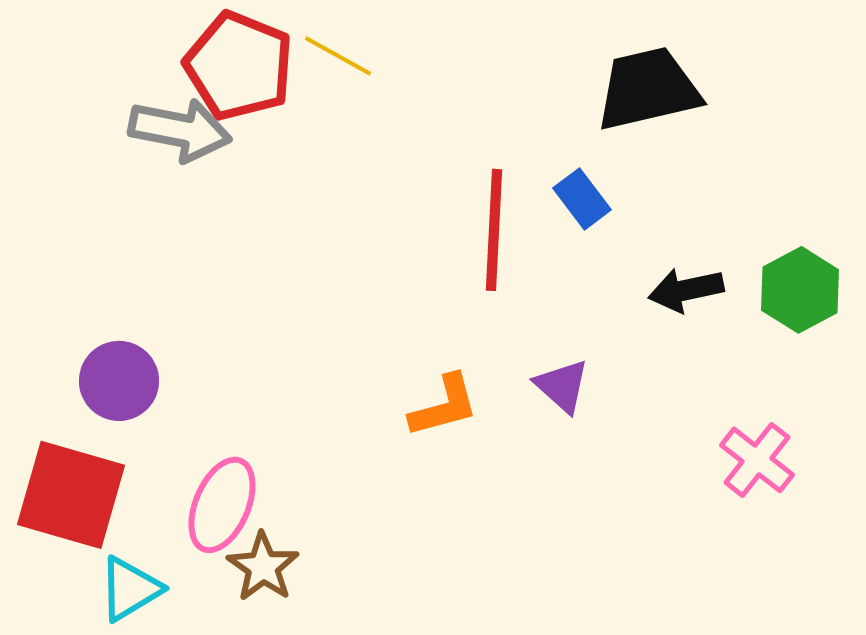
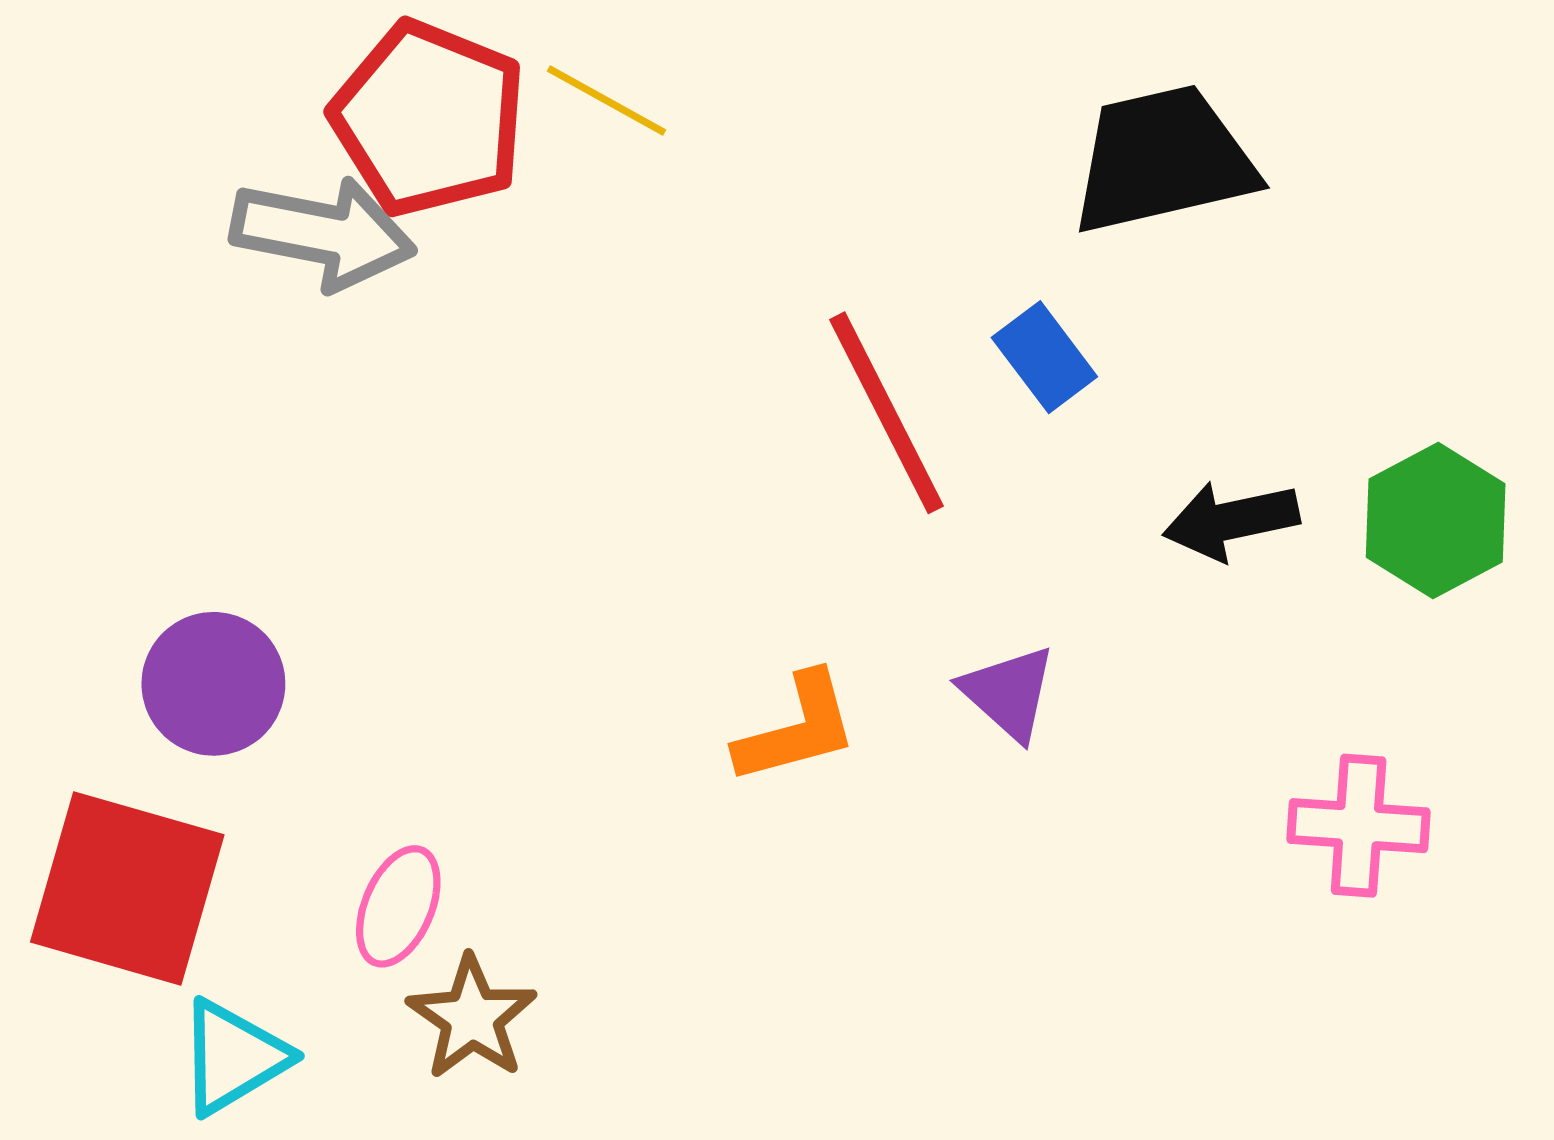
red line: (494, 230) -> (886, 413), turned -30
pink cross: (757, 460) -> (1359, 826), turned -34
pink ellipse: (222, 505) -> (398, 906), size x0.7

